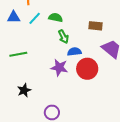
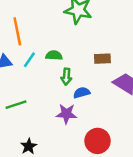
green arrow: (63, 37) -> (66, 77), turned 40
red circle: (87, 69) -> (98, 141), moved

